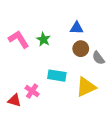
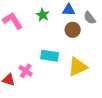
green star: (43, 39) -> (43, 15), moved
gray semicircle: (98, 58) -> (90, 18), moved

